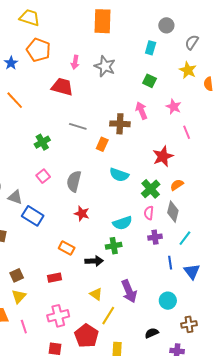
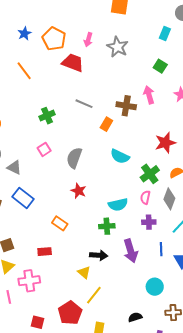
orange pentagon: (38, 50) -> (54, 39), moved
blue rectangle: (33, 216) -> (23, 198), moved
black arrow: (94, 261) -> (99, 255), moved
purple arrow: (129, 291) -> (131, 251), moved
pink cross: (58, 316) -> (29, 281), moved

